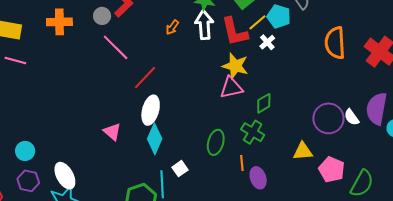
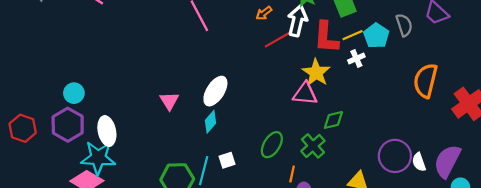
red line: (145, 78) -> (278, 39), moved
cyan diamond: (155, 139) -> (210, 122), size x0.7
purple hexagon: (28, 181) -> (68, 125), size x1.4

